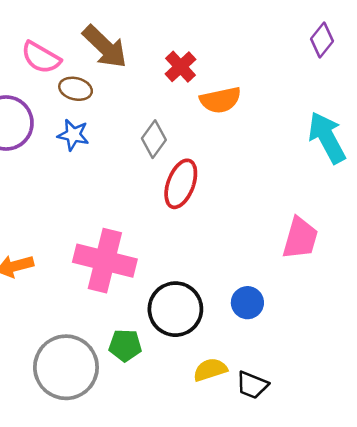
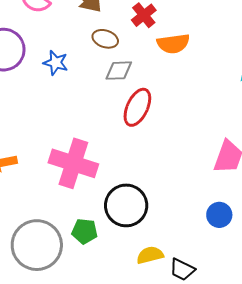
brown ellipse: (76, 89) -> (105, 39), moved
gray diamond: (154, 139) -> (119, 71), turned 48
blue circle: (247, 303) -> (219, 215), moved

